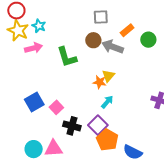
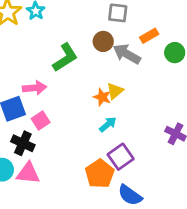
pink arrow: (34, 48) -> (34, 88), moved
green L-shape: (67, 57) -> (65, 57), turned -115
purple square: (98, 125) -> (121, 157), moved
black cross: (72, 126) -> (23, 143), moved

